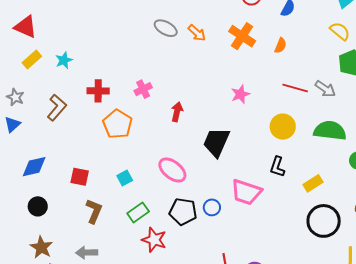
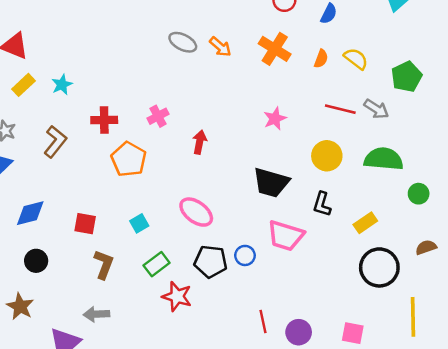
yellow semicircle: (340, 31) -> (356, 59), moved
black trapezoid: (216, 142) -> (271, 183), moved, turned -96
brown star: (41, 247) -> (20, 306), moved

